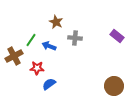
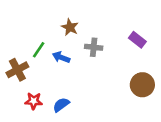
purple rectangle: (117, 36) -> (137, 40), moved
red star: (37, 68) -> (34, 101), moved
brown circle: (114, 86) -> (142, 85), moved

